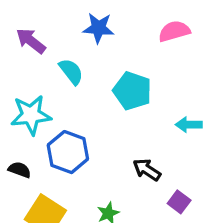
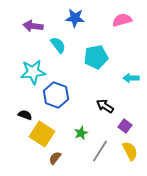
purple arrow: (31, 41) -> (33, 26), turned -30
cyan pentagon: (132, 91) -> (96, 57), turned -30
black semicircle: (20, 170) -> (25, 115), moved

